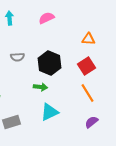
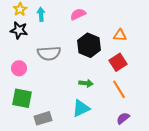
gray semicircle: (17, 57) -> (49, 53), size x1.6
black hexagon: (49, 63) -> (89, 45), moved
green arrow: (40, 87) -> (86, 83), moved

